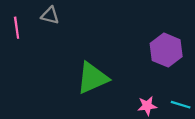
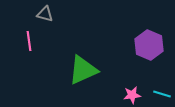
pink line: (17, 28) -> (29, 41), moved

